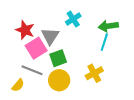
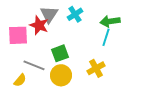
red star: (25, 30) -> (39, 25), moved
gray triangle: (50, 36) -> (49, 14), moved
pink square: (36, 48) -> (18, 35), moved, turned 30

